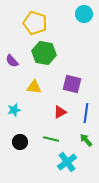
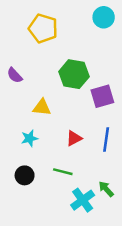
green hexagon: (44, 53) -> (74, 74), moved
purple square: (72, 84) -> (102, 96), moved, turned -30
cyan star: (14, 110) -> (30, 138), moved
green arrow: (86, 140) -> (106, 189), moved

